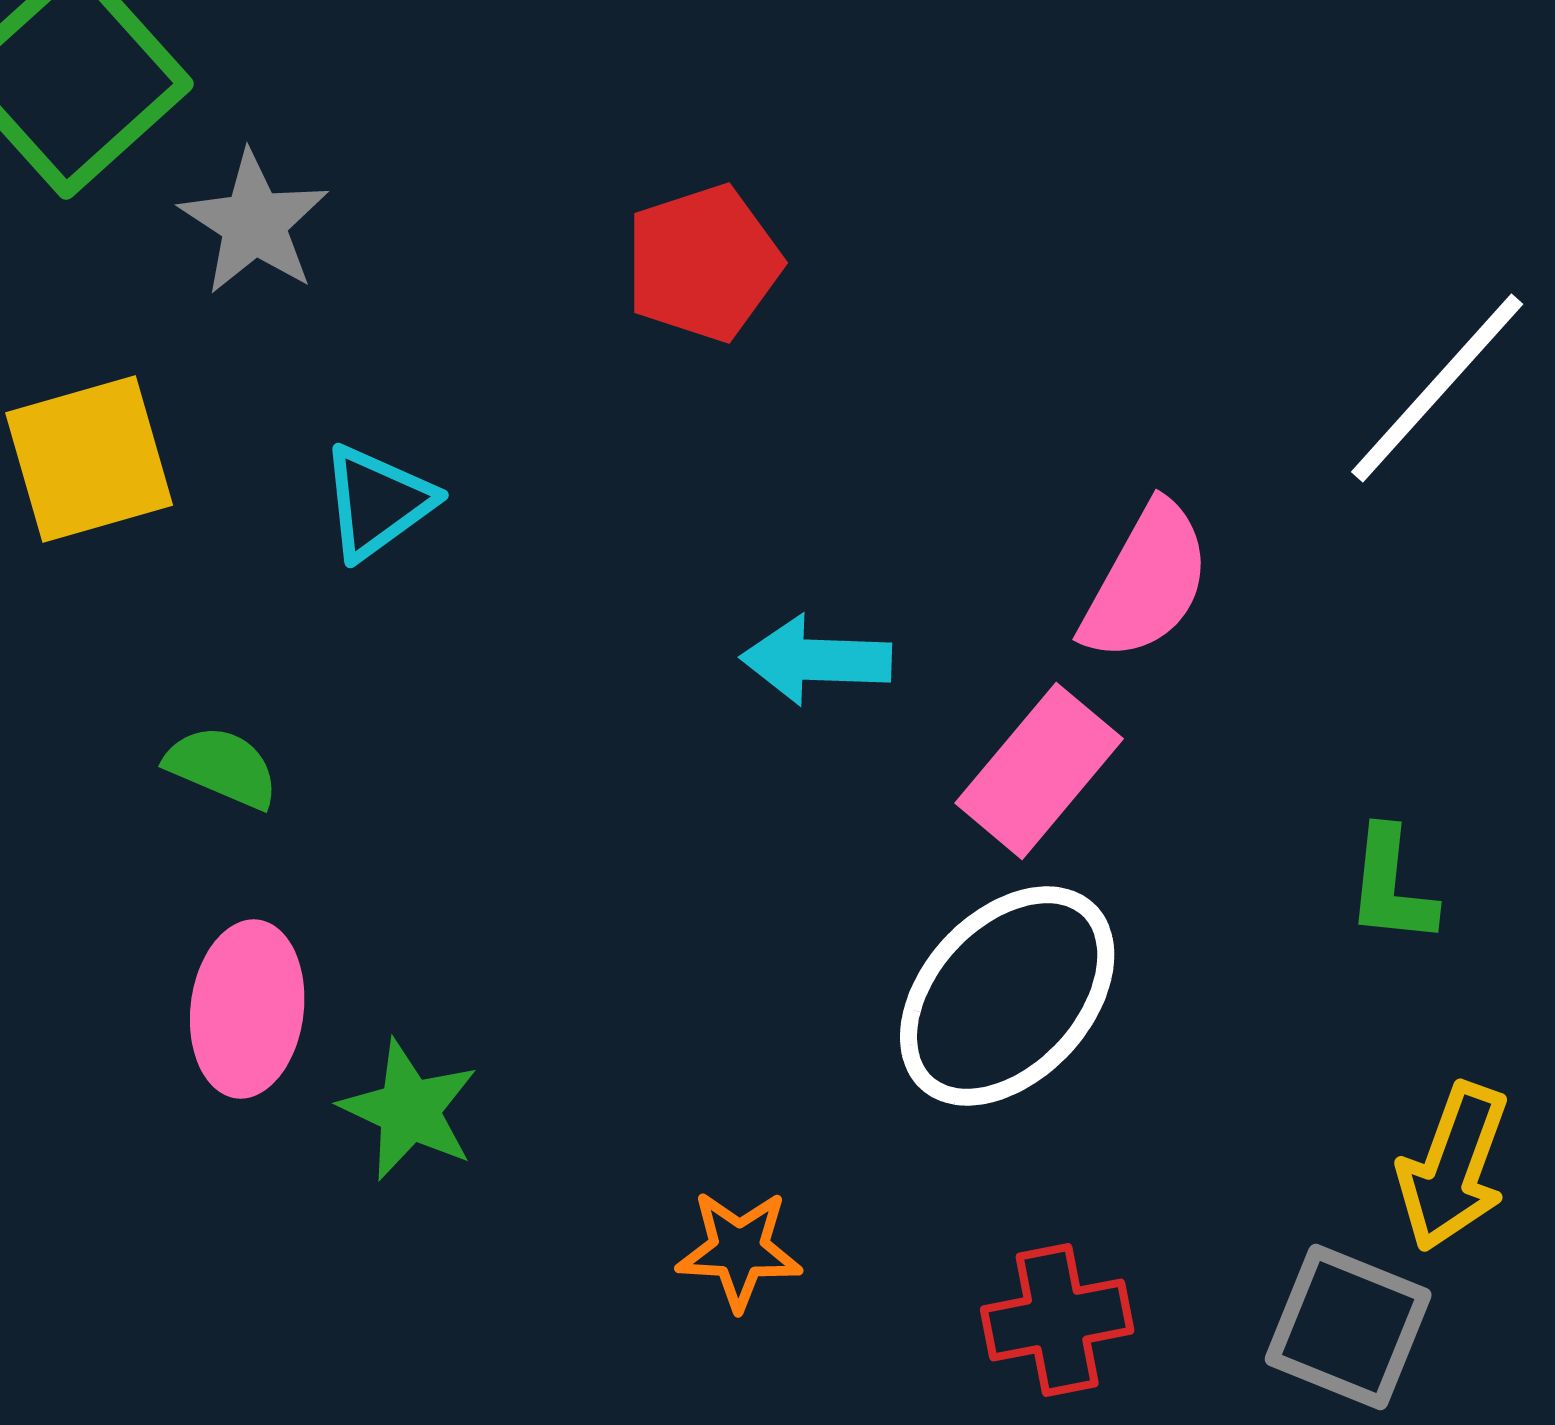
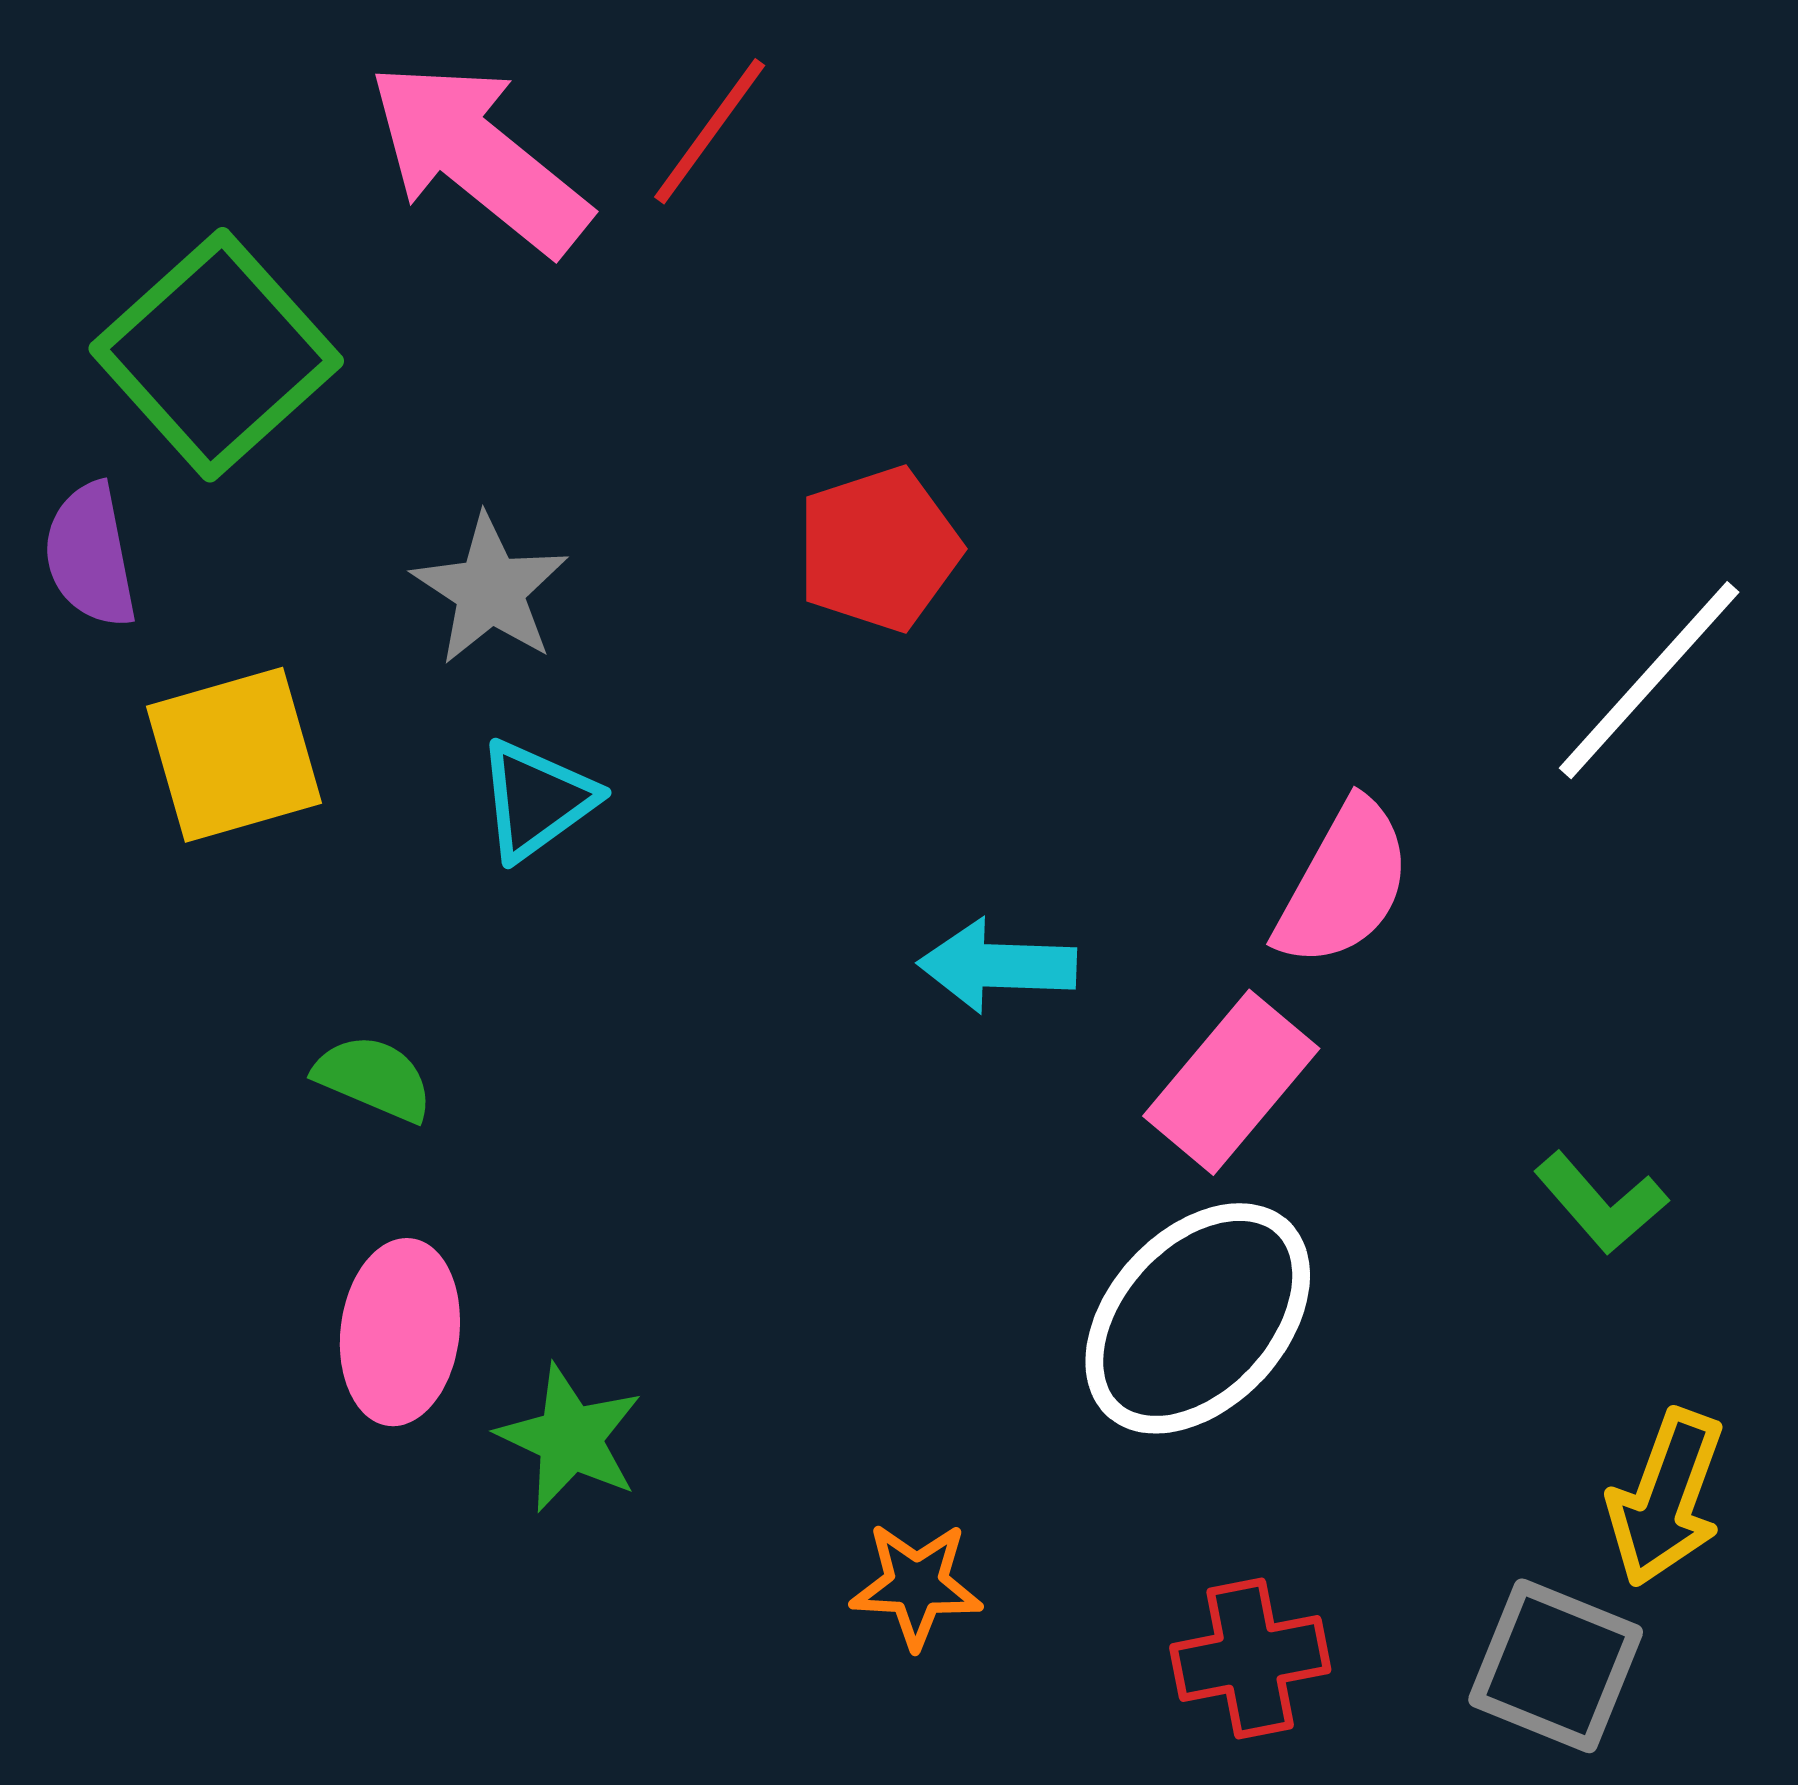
gray star: (254, 223) -> (490, 590), moved
green L-shape: (1391, 886) -> (1601, 1203), turned -47

